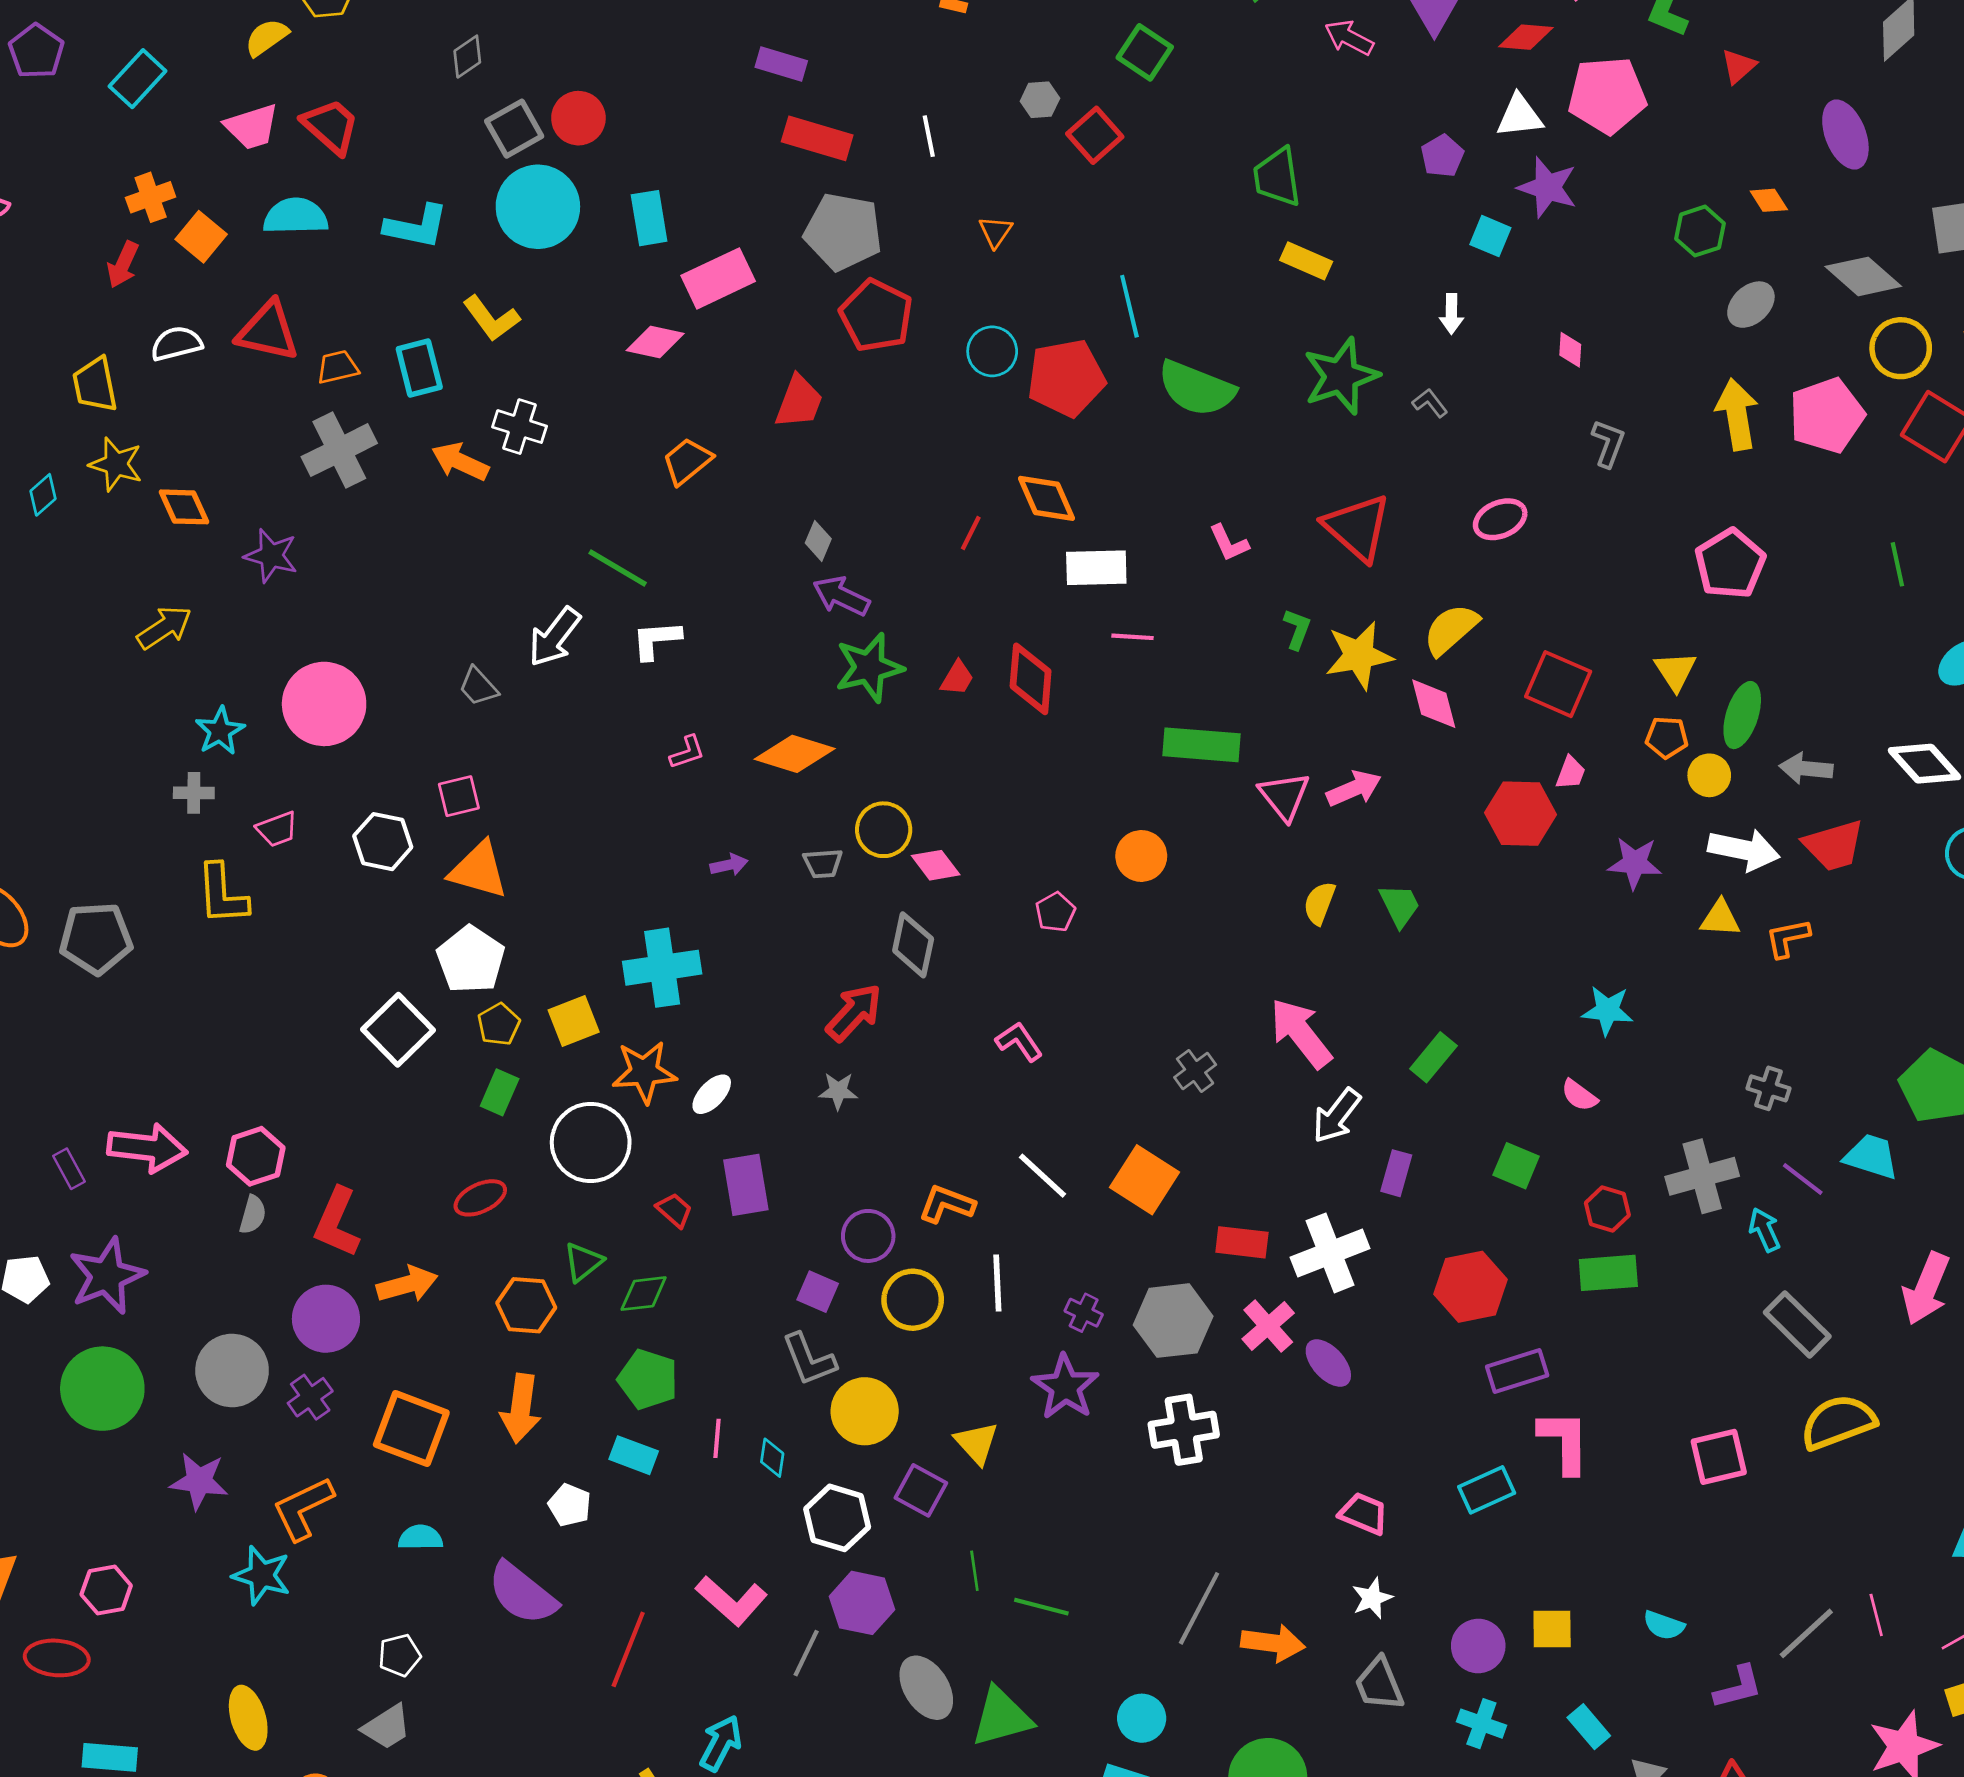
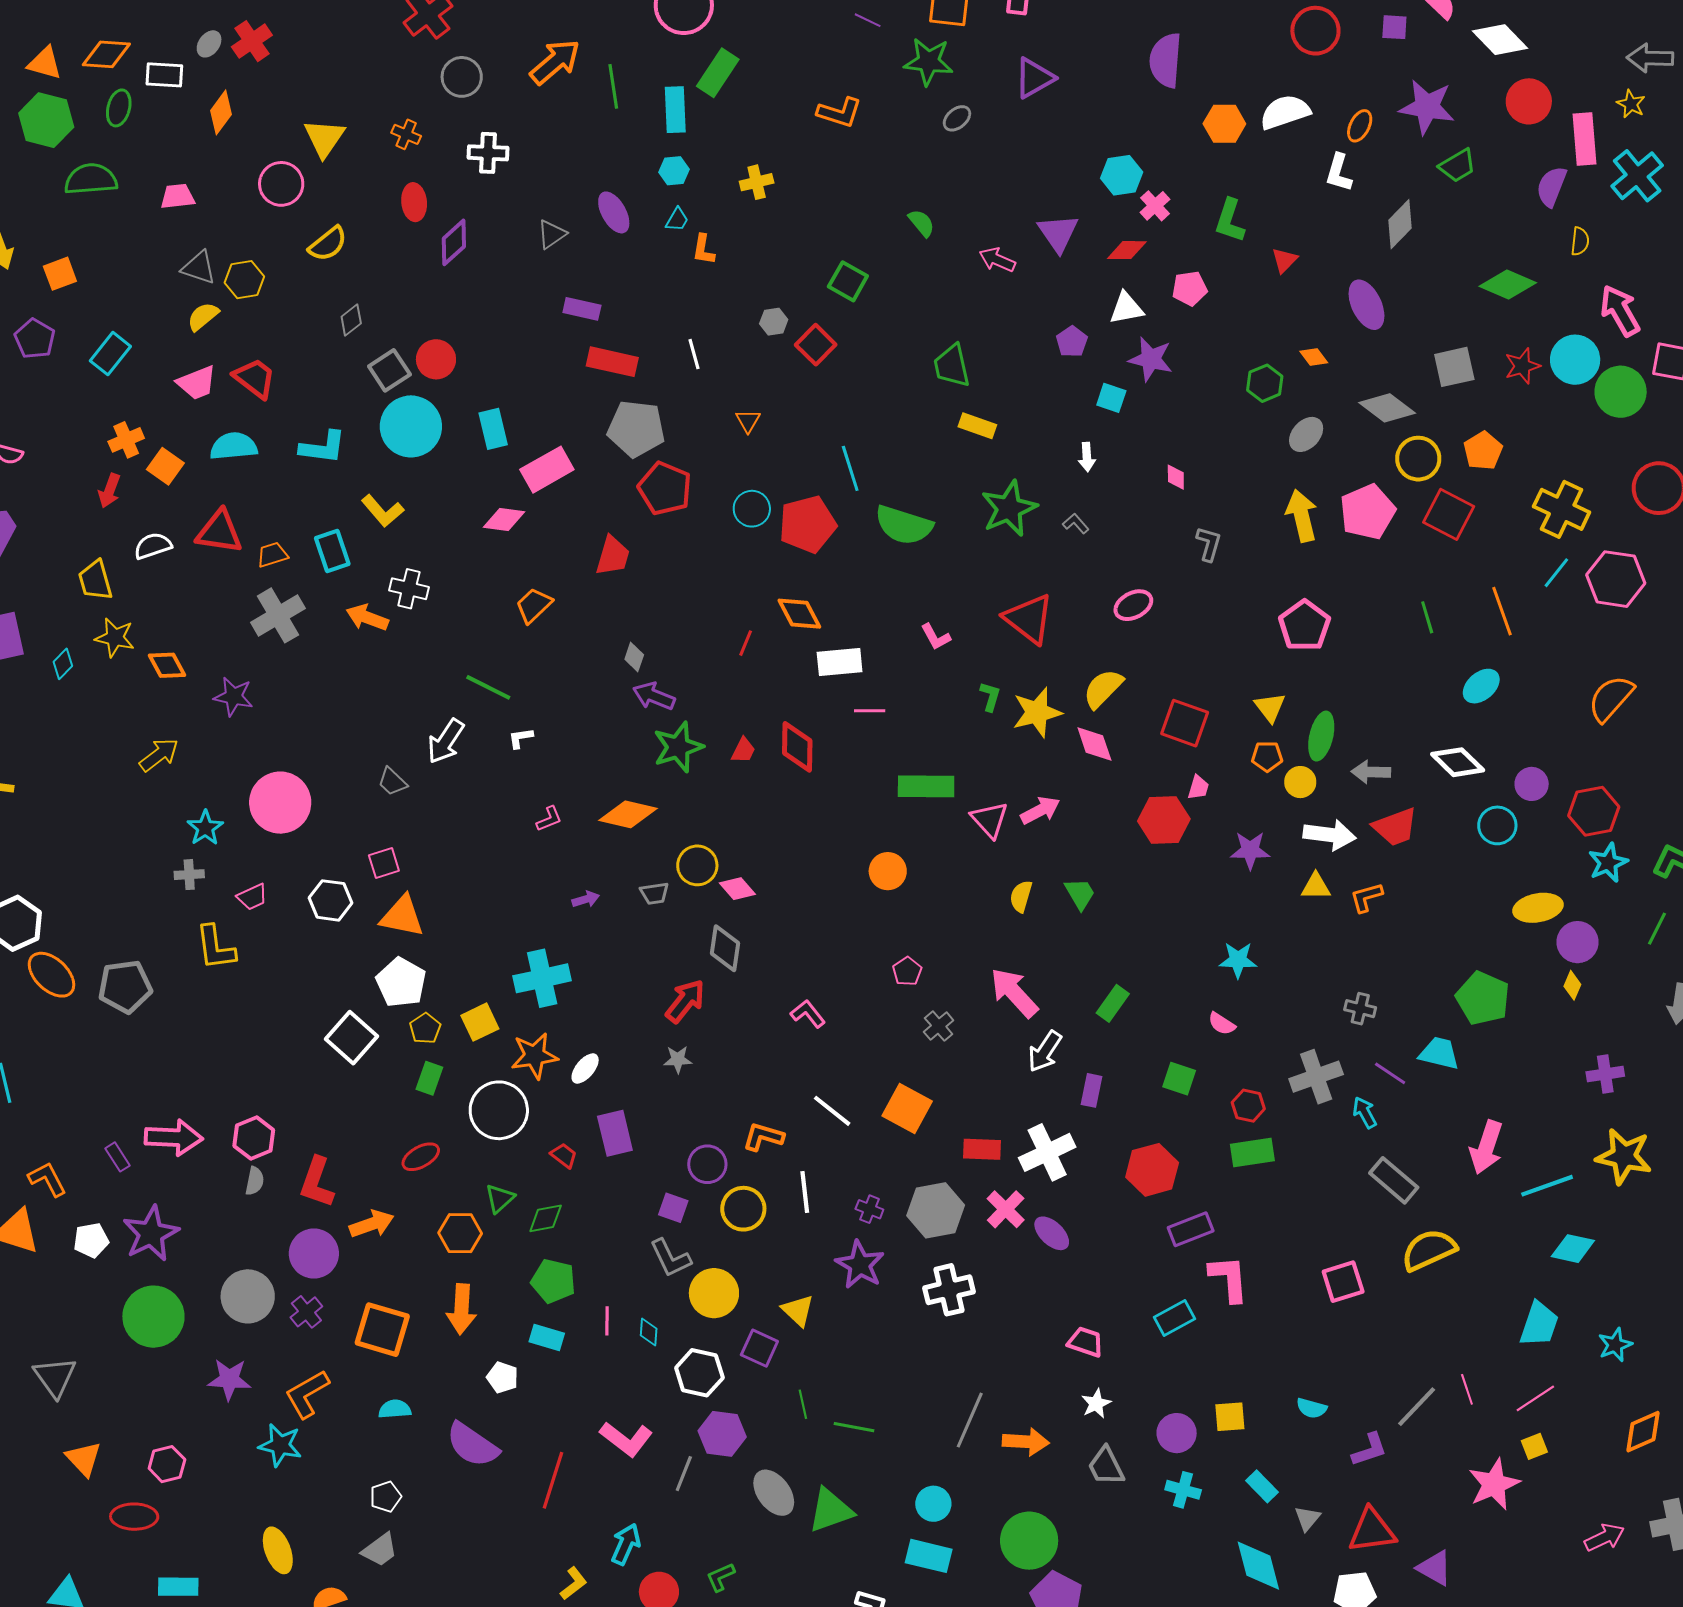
pink pentagon: (1607, 95) -> (1190, 288), size x0.6
white L-shape: (656, 640) -> (521, 738), size x0.7
pink pentagon: (1055, 912) -> (907, 971), moved

